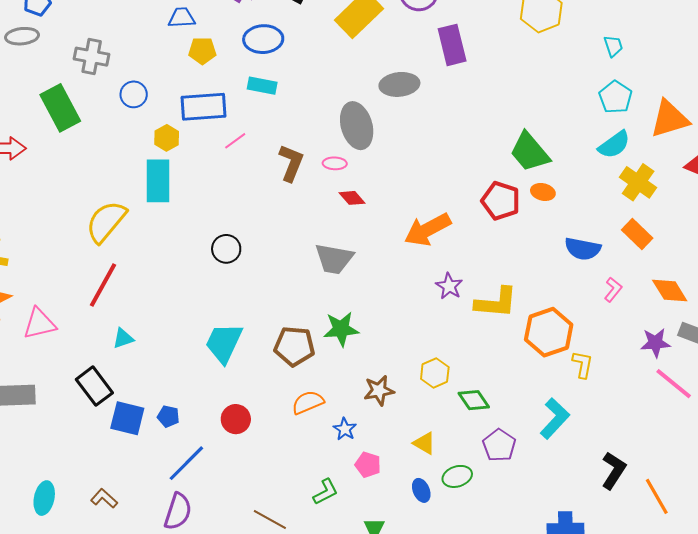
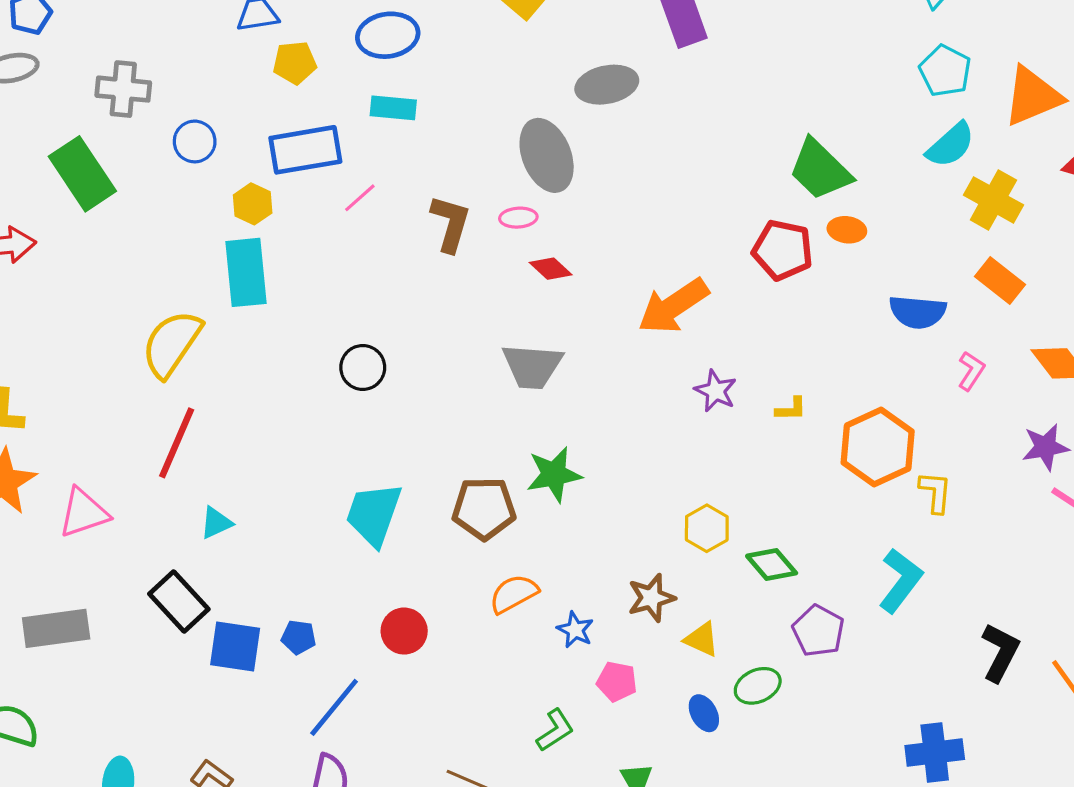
yellow L-shape: (496, 303) -> (791, 409), size x0.5
brown star: (379, 391) -> (651, 598), moved

